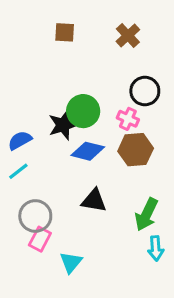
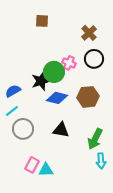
brown cross: (128, 35) -> (89, 33), moved
pink cross: (128, 119) -> (69, 63), moved
gray circle: (35, 216) -> (23, 129), moved
pink rectangle: (40, 239) -> (32, 165), moved
cyan triangle: (71, 262) -> (46, 170), turned 49

